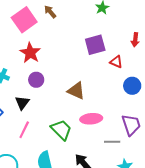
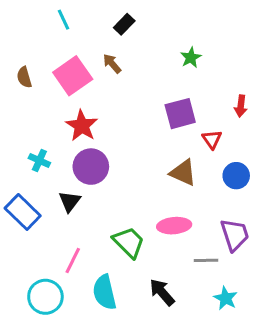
red triangle: (116, 62) -> (212, 139), turned 32
purple circle: (36, 80) -> (91, 167), size x1.5
brown triangle: (76, 91) -> (183, 173), moved
pink line: (24, 130) -> (73, 260), moved

